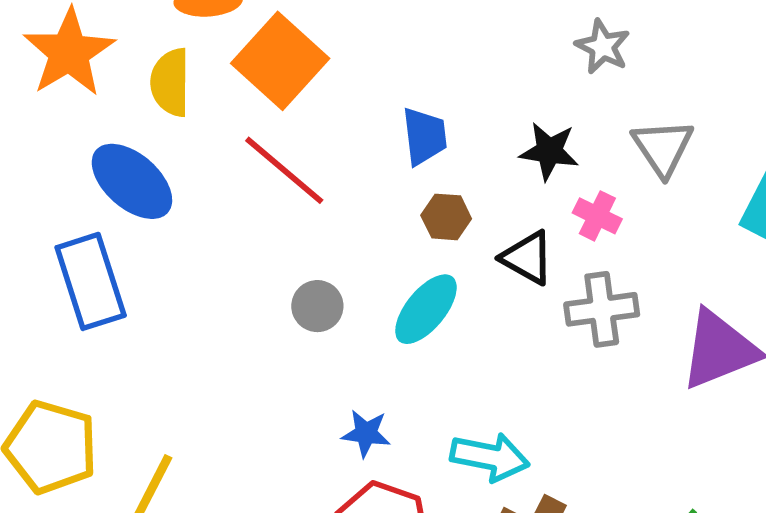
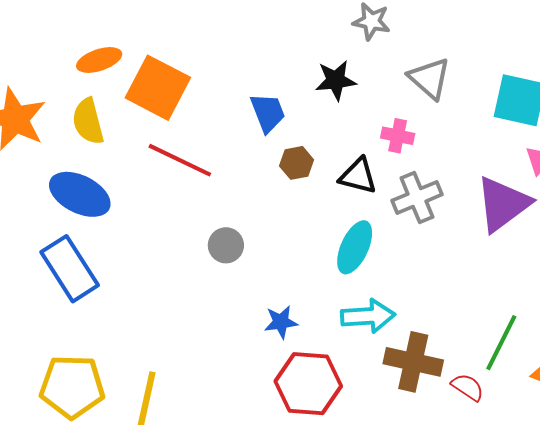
black star: (549, 151) -> (336, 80), moved
cyan ellipse: (426, 309) -> (355, 247), moved

